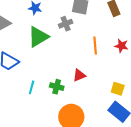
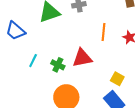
red triangle: (79, 75) -> (82, 58), size x1.5

